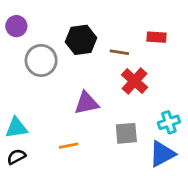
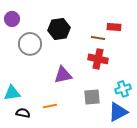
brown line: (119, 52) -> (98, 38), moved
red cross: (135, 81) -> (98, 59), turned -30
black semicircle: (16, 157) -> (23, 113), moved, turned 40

